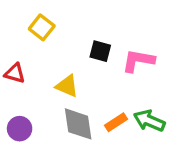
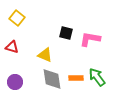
yellow square: (42, 27) -> (17, 18), moved
green arrow: (149, 121) -> (97, 77), turned 30
orange rectangle: (116, 122) -> (76, 78), turned 32

